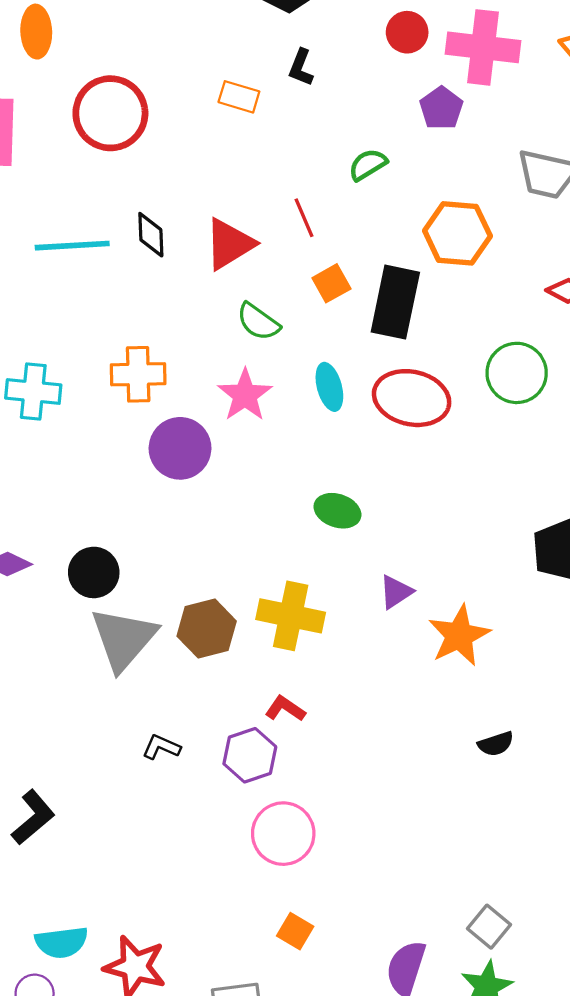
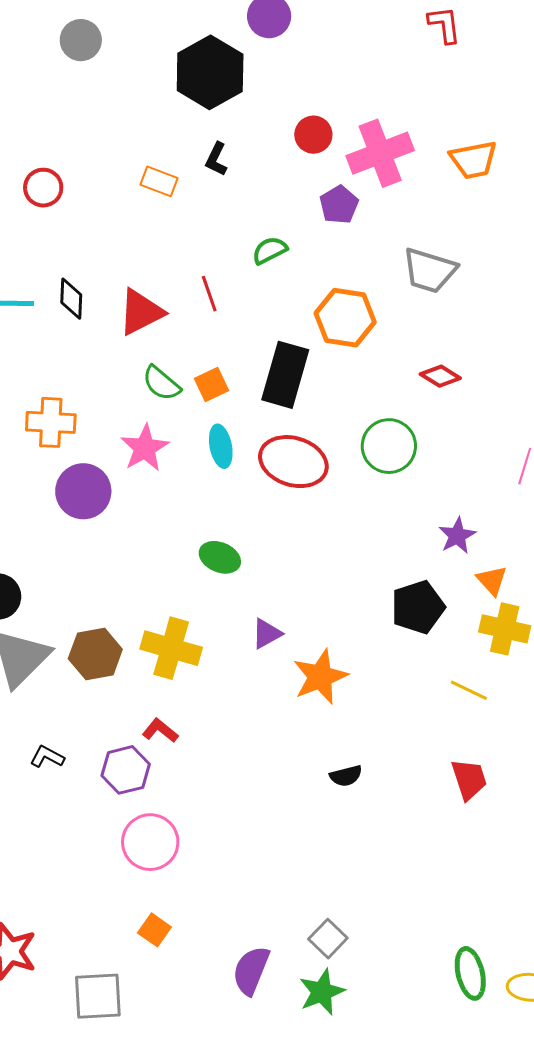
pink cross: (483, 47) -> (380, 153), turned -32
red circle: (110, 113) -> (43, 188), size x0.6
orange square: (331, 283) -> (212, 385), moved

